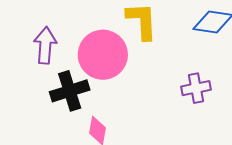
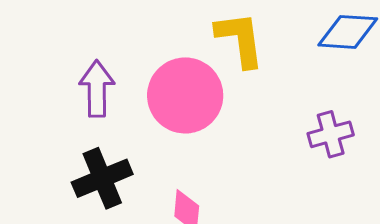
black cross: (70, 91) -> (102, 178), moved

